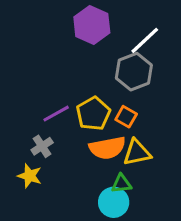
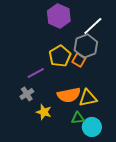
yellow pentagon: (93, 114) -> (60, 56), moved
orange square: (126, 117) -> (79, 60), moved
yellow star: (30, 176) -> (44, 112), moved
cyan circle: (114, 202) -> (92, 127), moved

